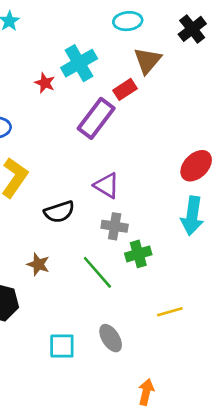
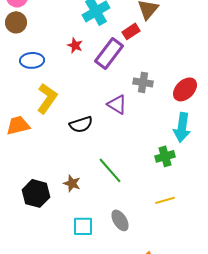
red star: (45, 83) -> (75, 45), moved
gray cross: (115, 226) -> (143, 82), moved
green cross: (138, 254) -> (165, 156), moved
brown star: (38, 264) -> (72, 183), moved

